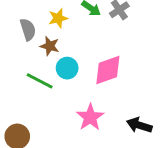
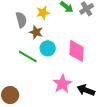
pink diamond: (108, 70) -> (77, 51), turned -70
black arrow: (139, 125) -> (86, 90), moved

